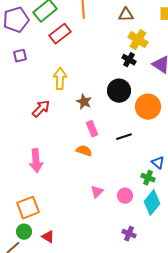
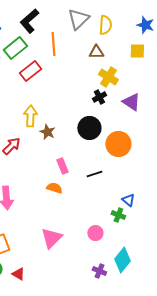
black cross: (129, 60) -> (99, 97), turned 32
brown star: (84, 102) -> (47, 132), moved
pink triangle: (97, 192) -> (51, 238), moved, size x1.6
cyan diamond: (152, 203) -> (122, 260), moved

